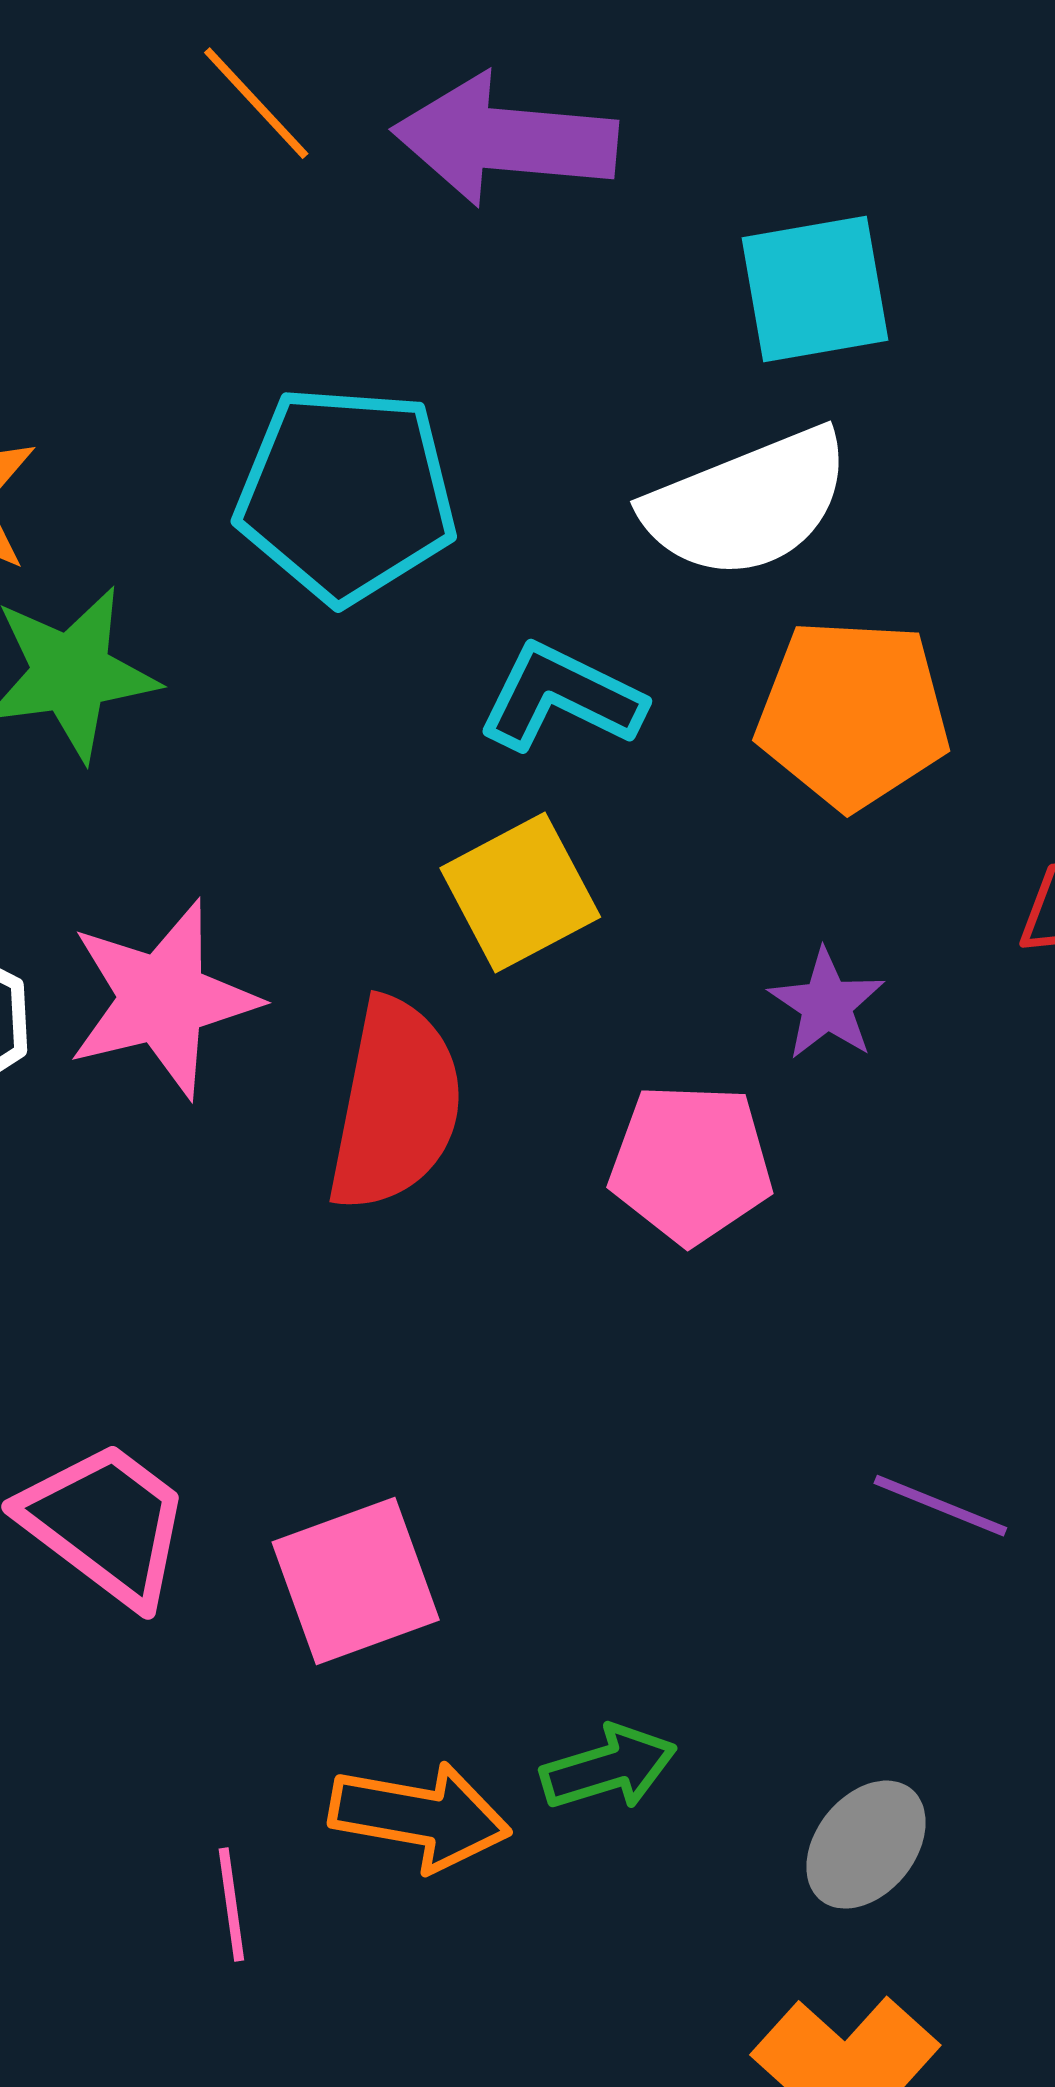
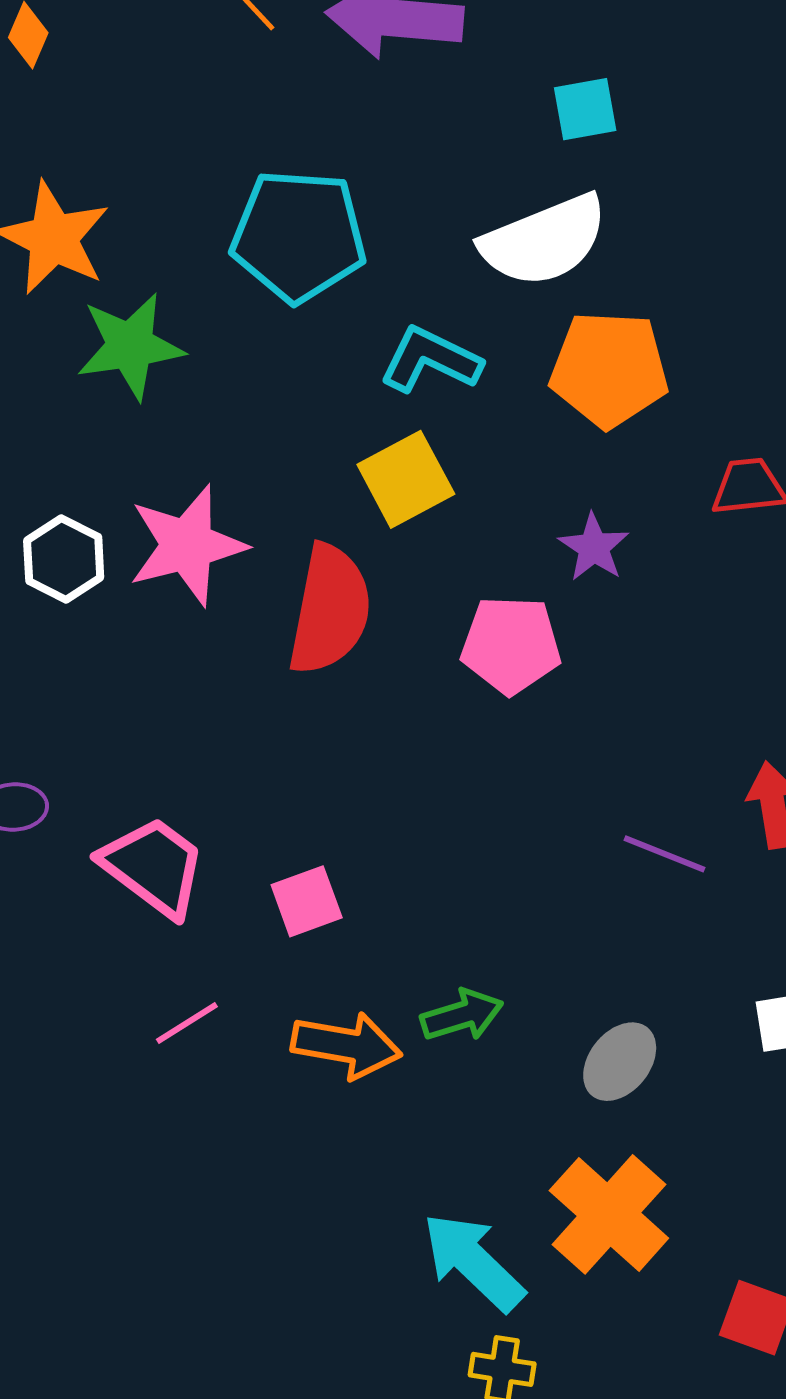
cyan square: (815, 289) -> (585, 109), size x0.7
pink square: (356, 1581) -> (307, 901), size x0.7
pink line: (231, 1904) -> (187, 1023), moved, turned 66

